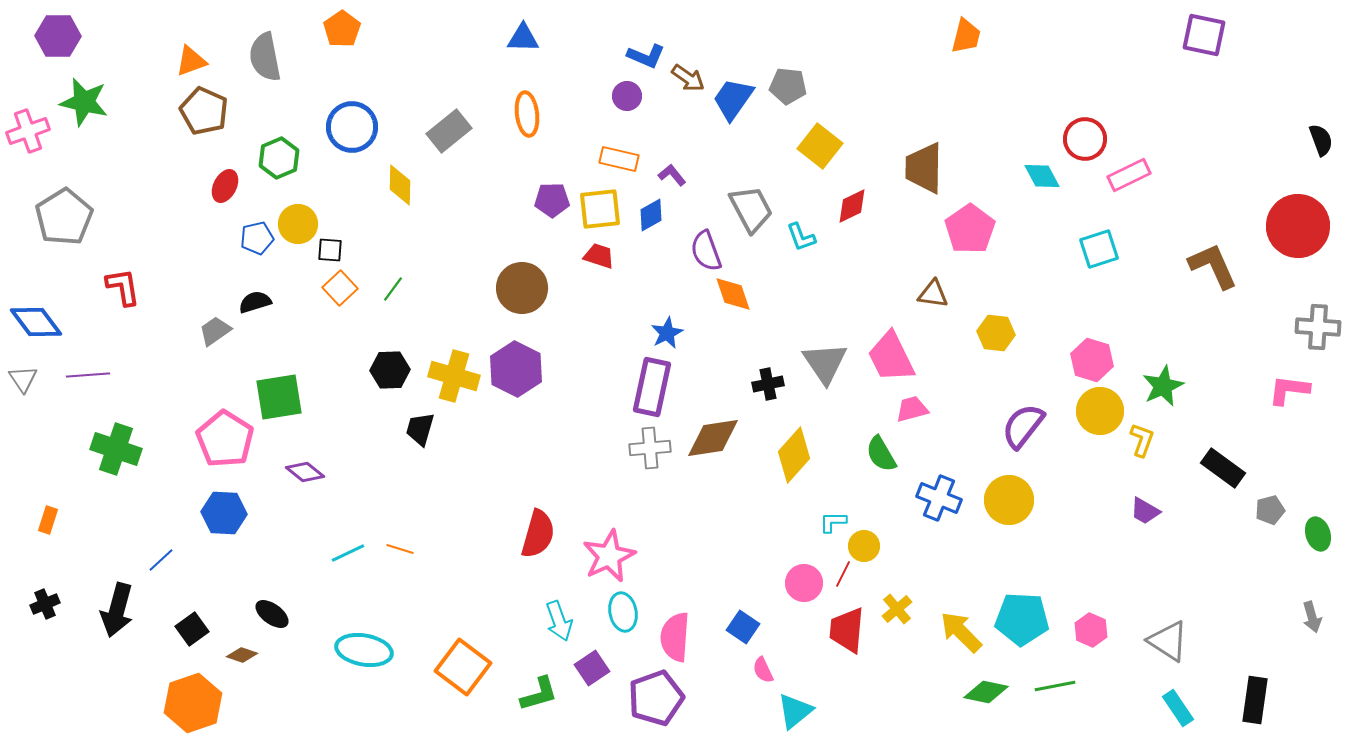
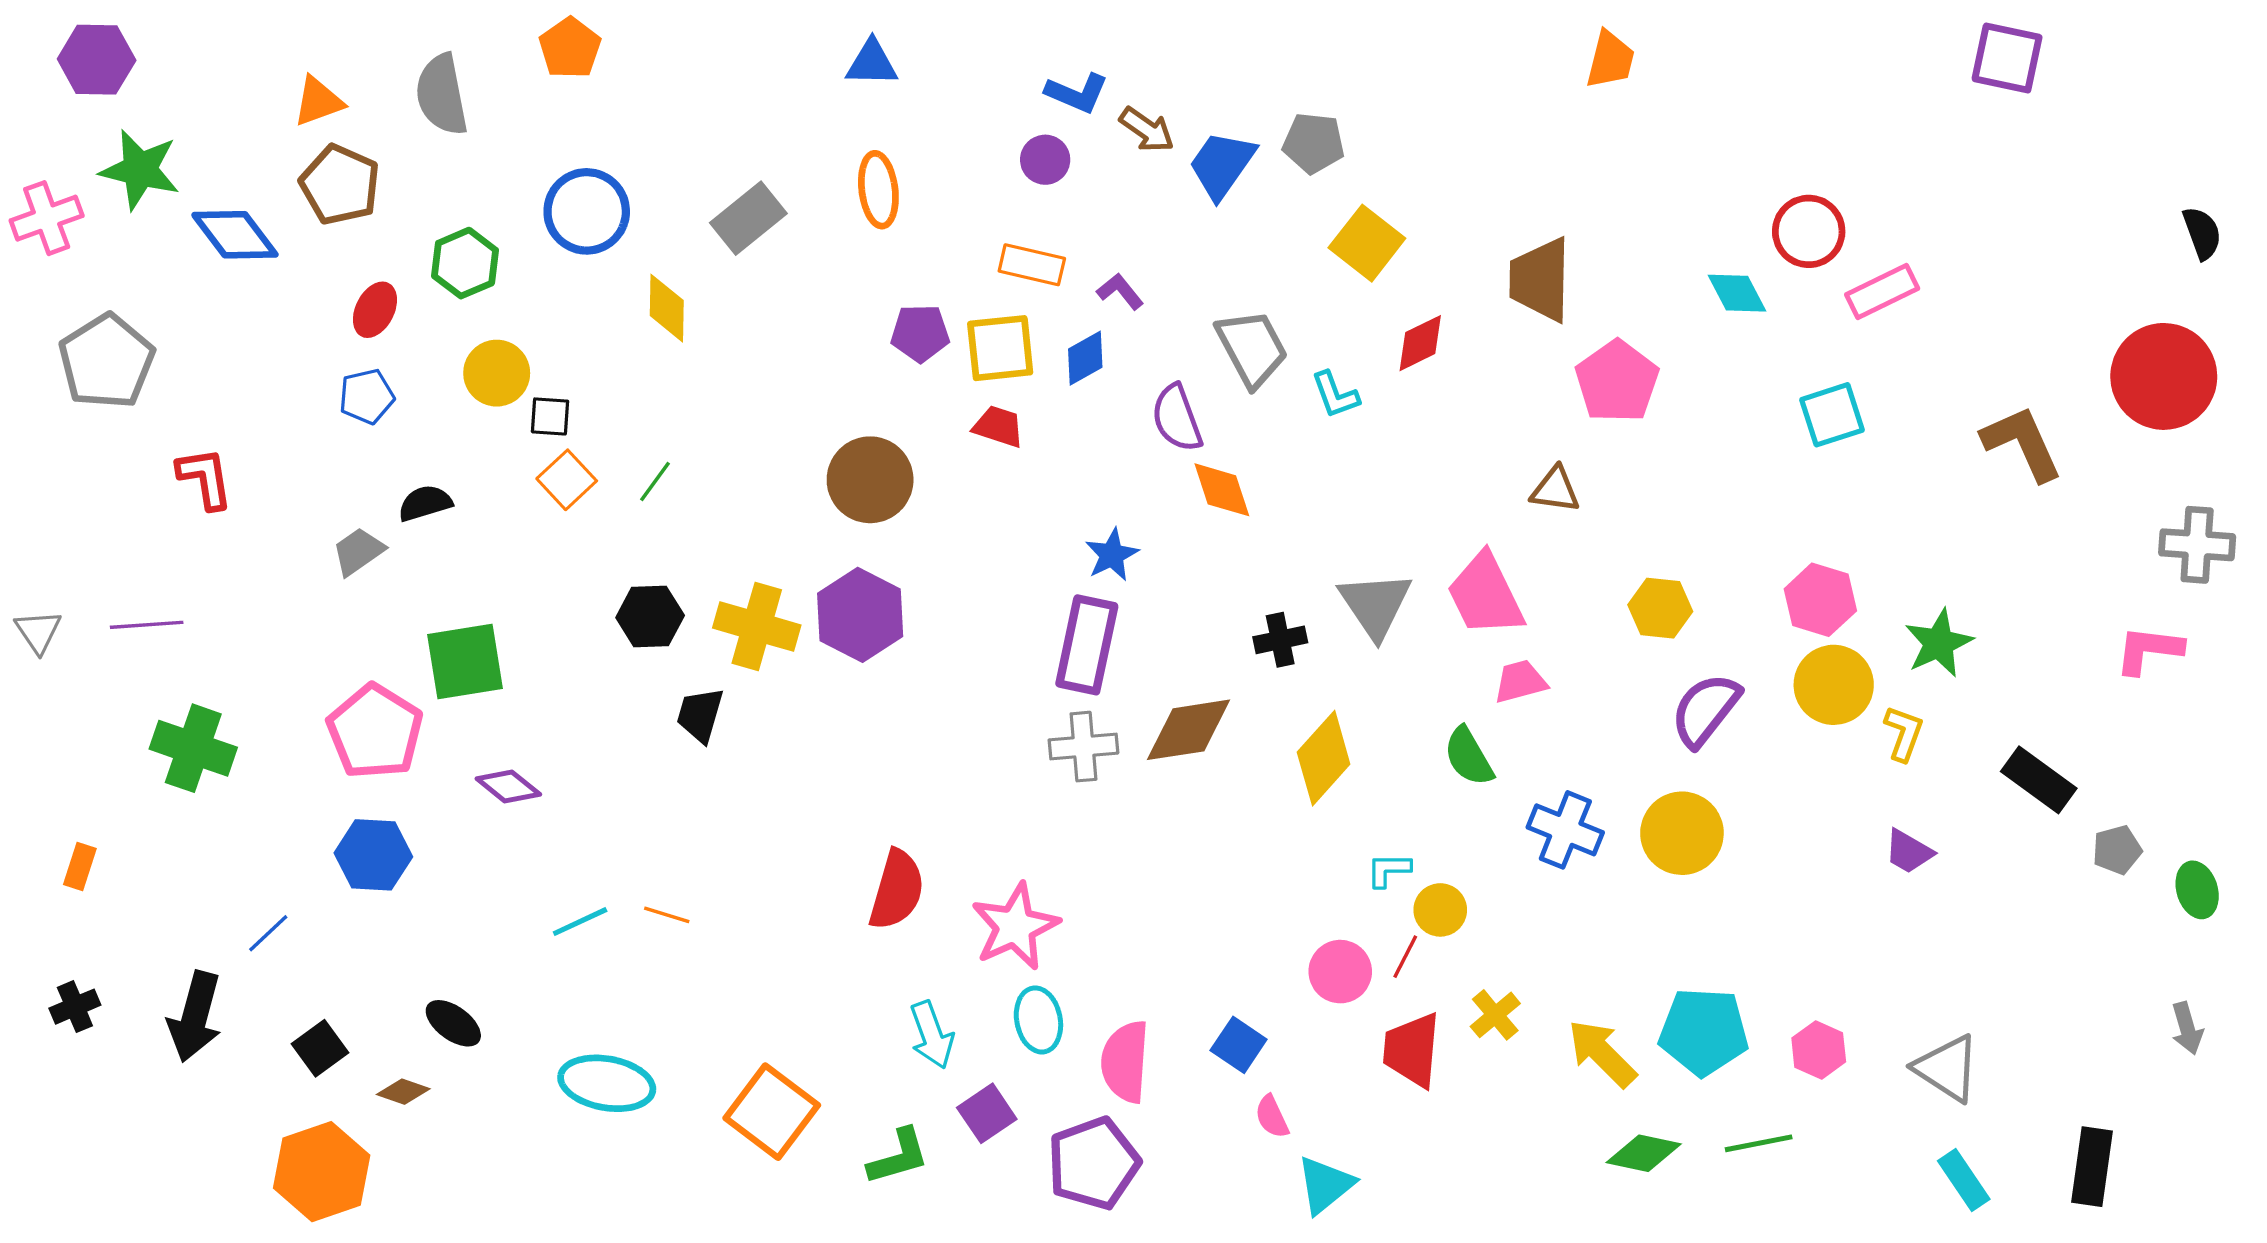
blue pentagon: (257, 238) -> (367, 396), moved
blue diamond: (36, 322) -> (235, 235), moved
yellow hexagon: (996, 333) -> (1660, 608), moved

